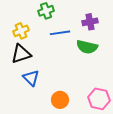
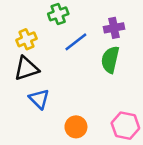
blue line: (60, 33) -> (76, 42), turned -30
green semicircle: (87, 47) -> (110, 60), turned 90

